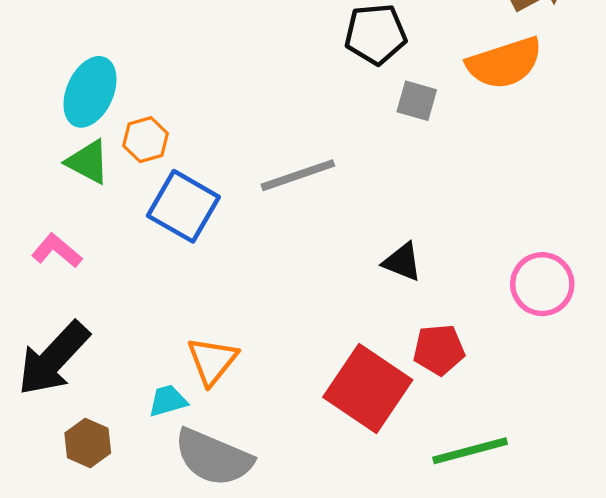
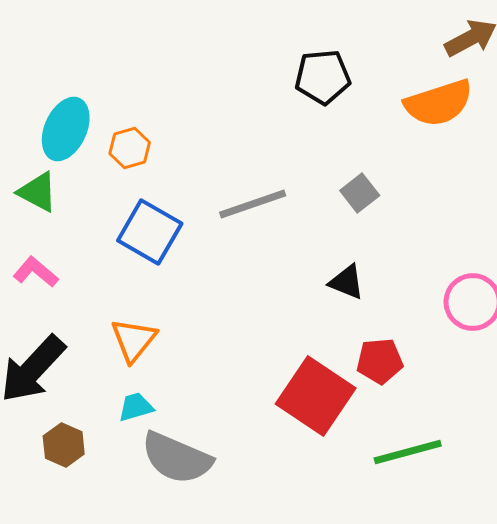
gray square: (417, 101) -> (360, 193), moved, turned 36
orange hexagon: (146, 140) -> (130, 148), moved
green triangle: (88, 162) -> (38, 192), moved
orange triangle: (212, 361) -> (134, 340), moved

